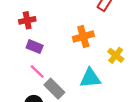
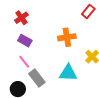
red cross: (27, 20) -> (21, 18), turned -32

